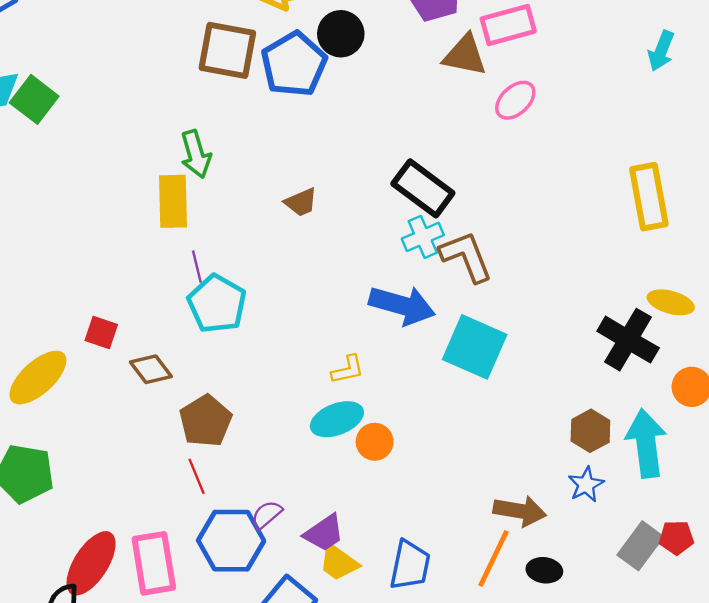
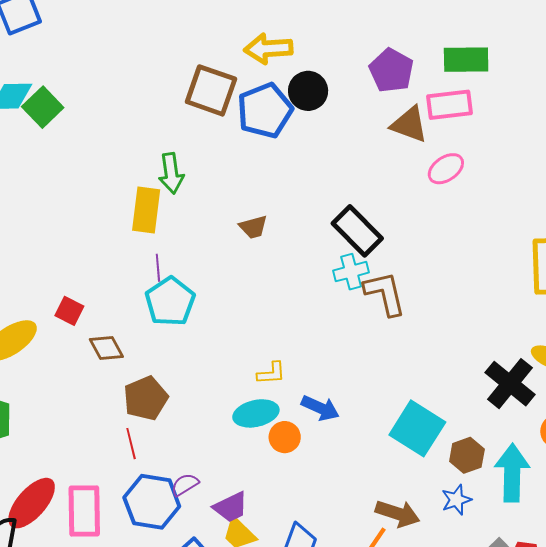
blue arrow: (402, 305) -> (320, 408), moved, size x0.7
cyan square: (475, 347) -> (417, 428), moved

